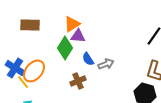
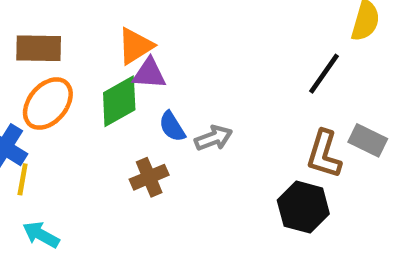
green diamond: (65, 48) -> (119, 101), turned 30
orange ellipse: (34, 71) -> (48, 104), moved
yellow line: (23, 82) -> (23, 179), turned 48

